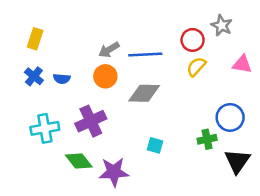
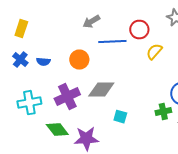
red circle: (193, 40) -> (139, 30), moved
gray arrow: (109, 50) -> (91, 22), moved
gray diamond: (144, 93) -> (101, 90), moved

